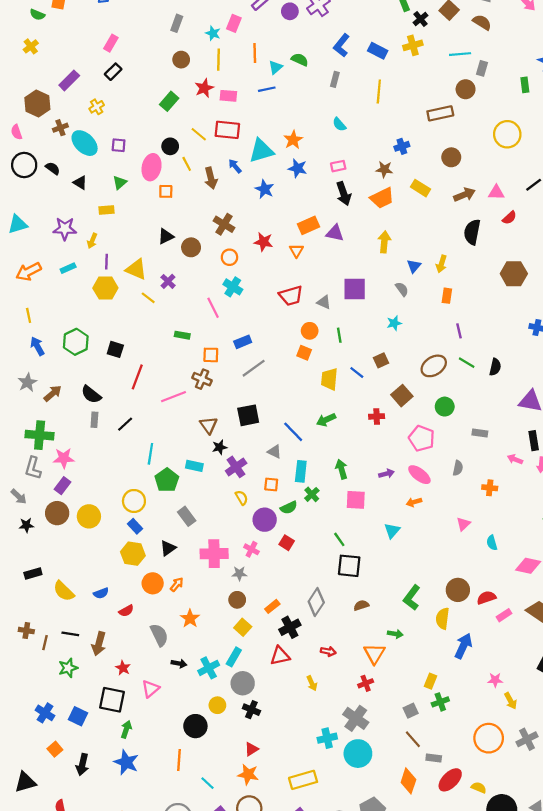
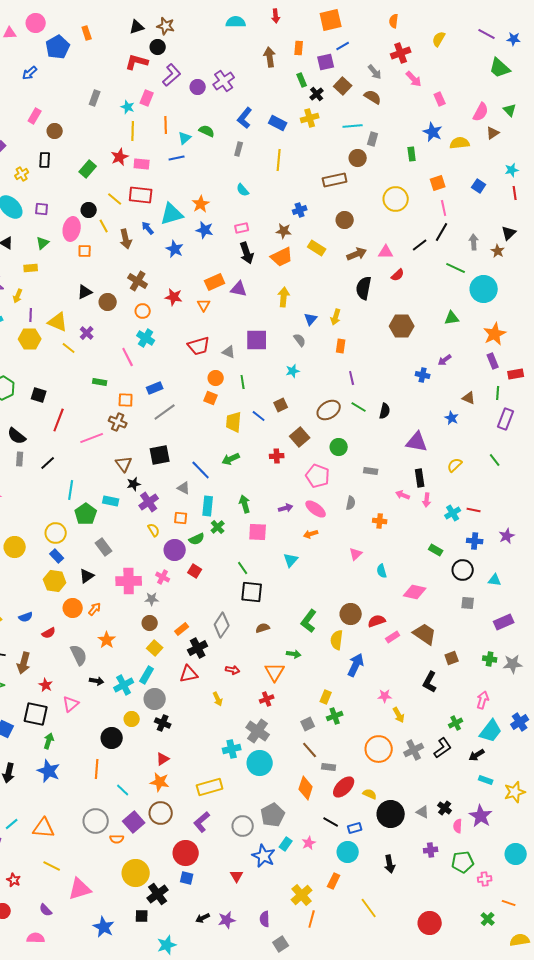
brown circle: (181, 60) -> (55, 131), moved
black rectangle: (113, 72) -> (45, 160), moved, turned -42

